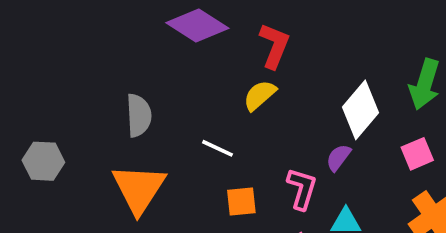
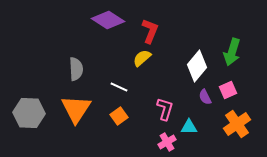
purple semicircle: (338, 158) -> (205, 97), moved, turned -63
gray hexagon: (43, 161) -> (29, 113), moved, size x1.4
orange square: (241, 202) -> (119, 116), moved, turned -30

